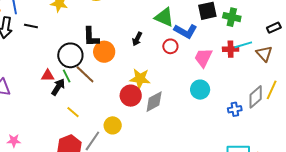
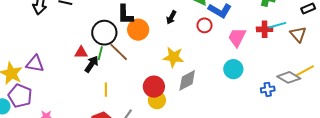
green line: (67, 76) -> (100, 53), turned 40
yellow line: (272, 90) -> (305, 71), turned 36
red circle: (131, 96) -> (154, 87), moved
gray diamond: (256, 97) -> (289, 77), turned 70
yellow line: (73, 112) -> (106, 90), turned 48
yellow circle: (113, 125) -> (157, 100), moved

